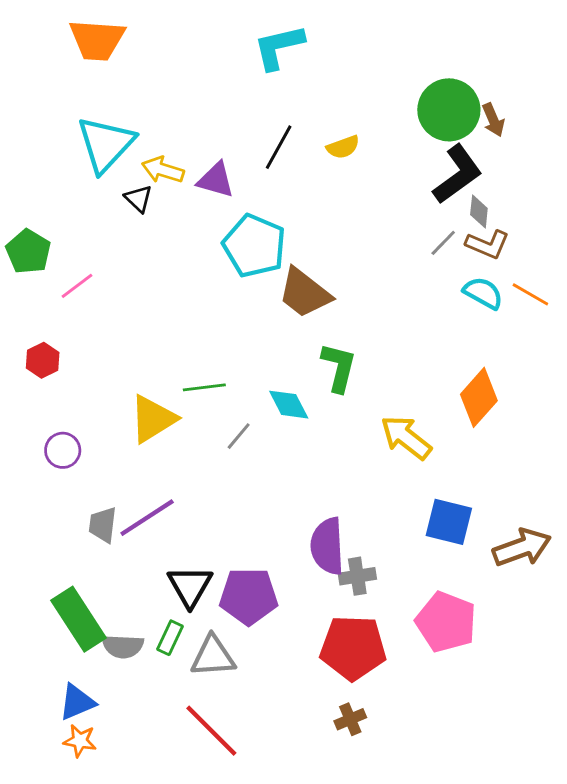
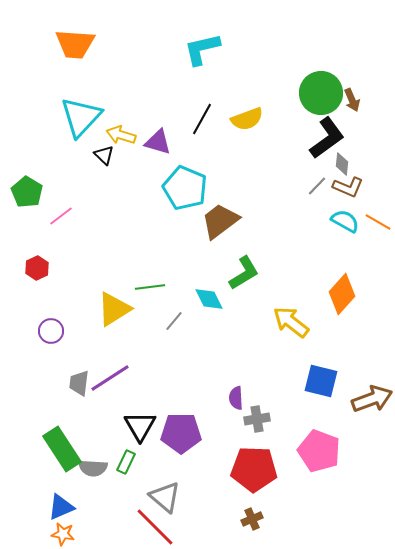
yellow semicircle: (343, 147) -> (247, 119), size x1.4
brown trapezoid: (304, 293) -> (220, 221), turned 105
green L-shape: (339, 367) -> (244, 273), turned 45
purple semicircle: (327, 546) -> (236, 398), size x0.6
gray triangle: (213, 656) -> (165, 497), moved, turned 44

